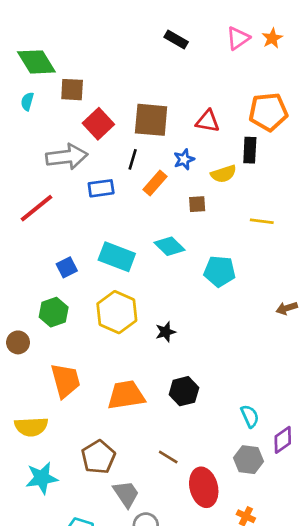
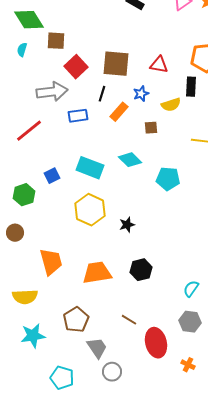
green hexagon: (54, 312) -> (24, 195), moved
cyan semicircle: (250, 416) -> (191, 289), turned -120

